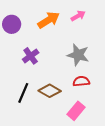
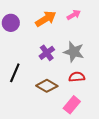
purple cross: (31, 56) -> (47, 53), moved
black line: (23, 93) -> (15, 73), moved

